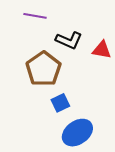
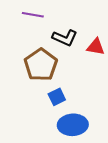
blue ellipse: (77, 133) -> (73, 125), turned 32

